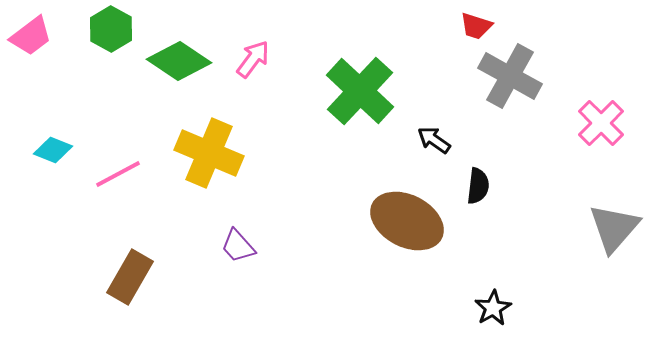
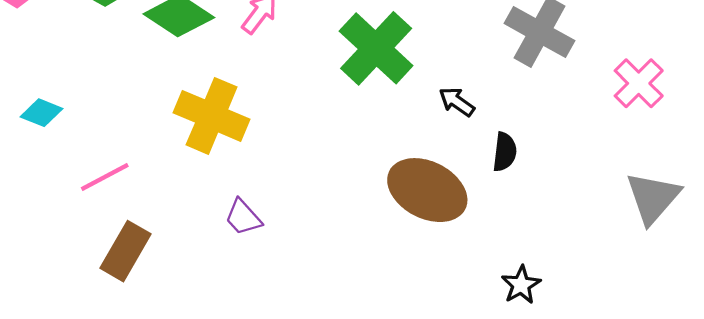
pink line: (118, 174) -> (105, 177), moved

